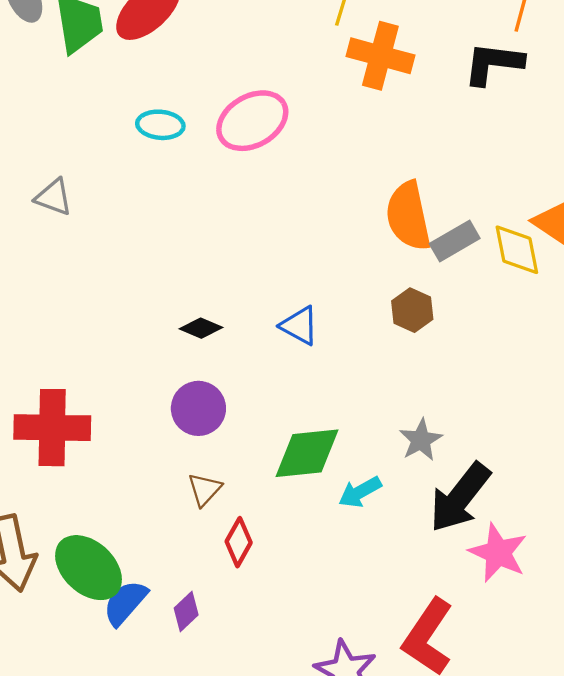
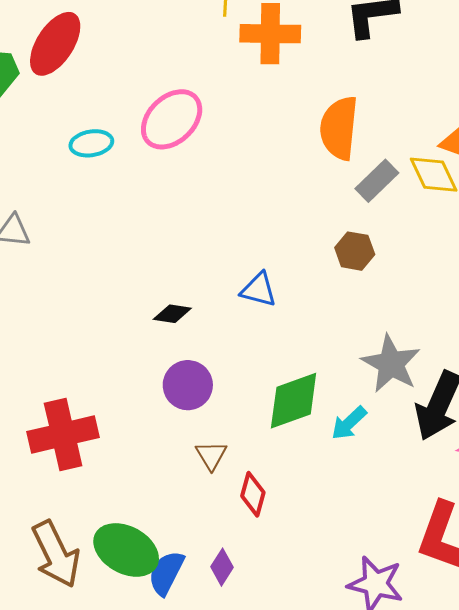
orange semicircle: (408, 216) -> (339, 128), moved, turned 32
gray star: (421, 440) -> (391, 364), size x1.5

